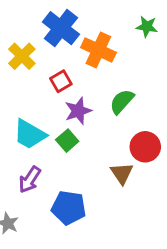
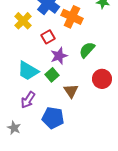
brown triangle: (122, 173) -> (71, 91), moved

